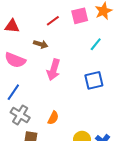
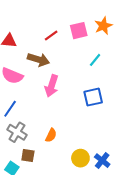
brown arrow: (41, 44) -> (38, 60), size x1.5

